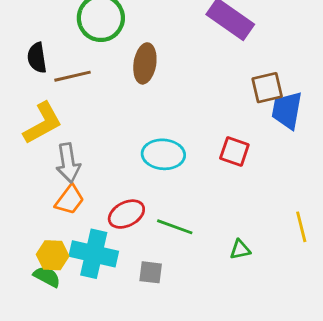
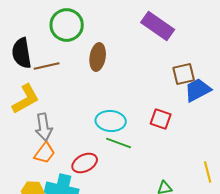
black semicircle: (37, 58) -> (22, 53), size x1.4
blue trapezoid: (287, 110) -> (198, 90), turned 52
green line: (175, 227) -> (119, 143), moved

